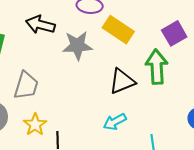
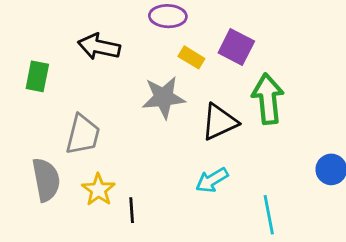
yellow rectangle: (118, 30) -> (191, 57), moved, size x0.6
purple square: (174, 33) -> (236, 47), moved, turned -30
gray star: (77, 46) -> (164, 97), moved

